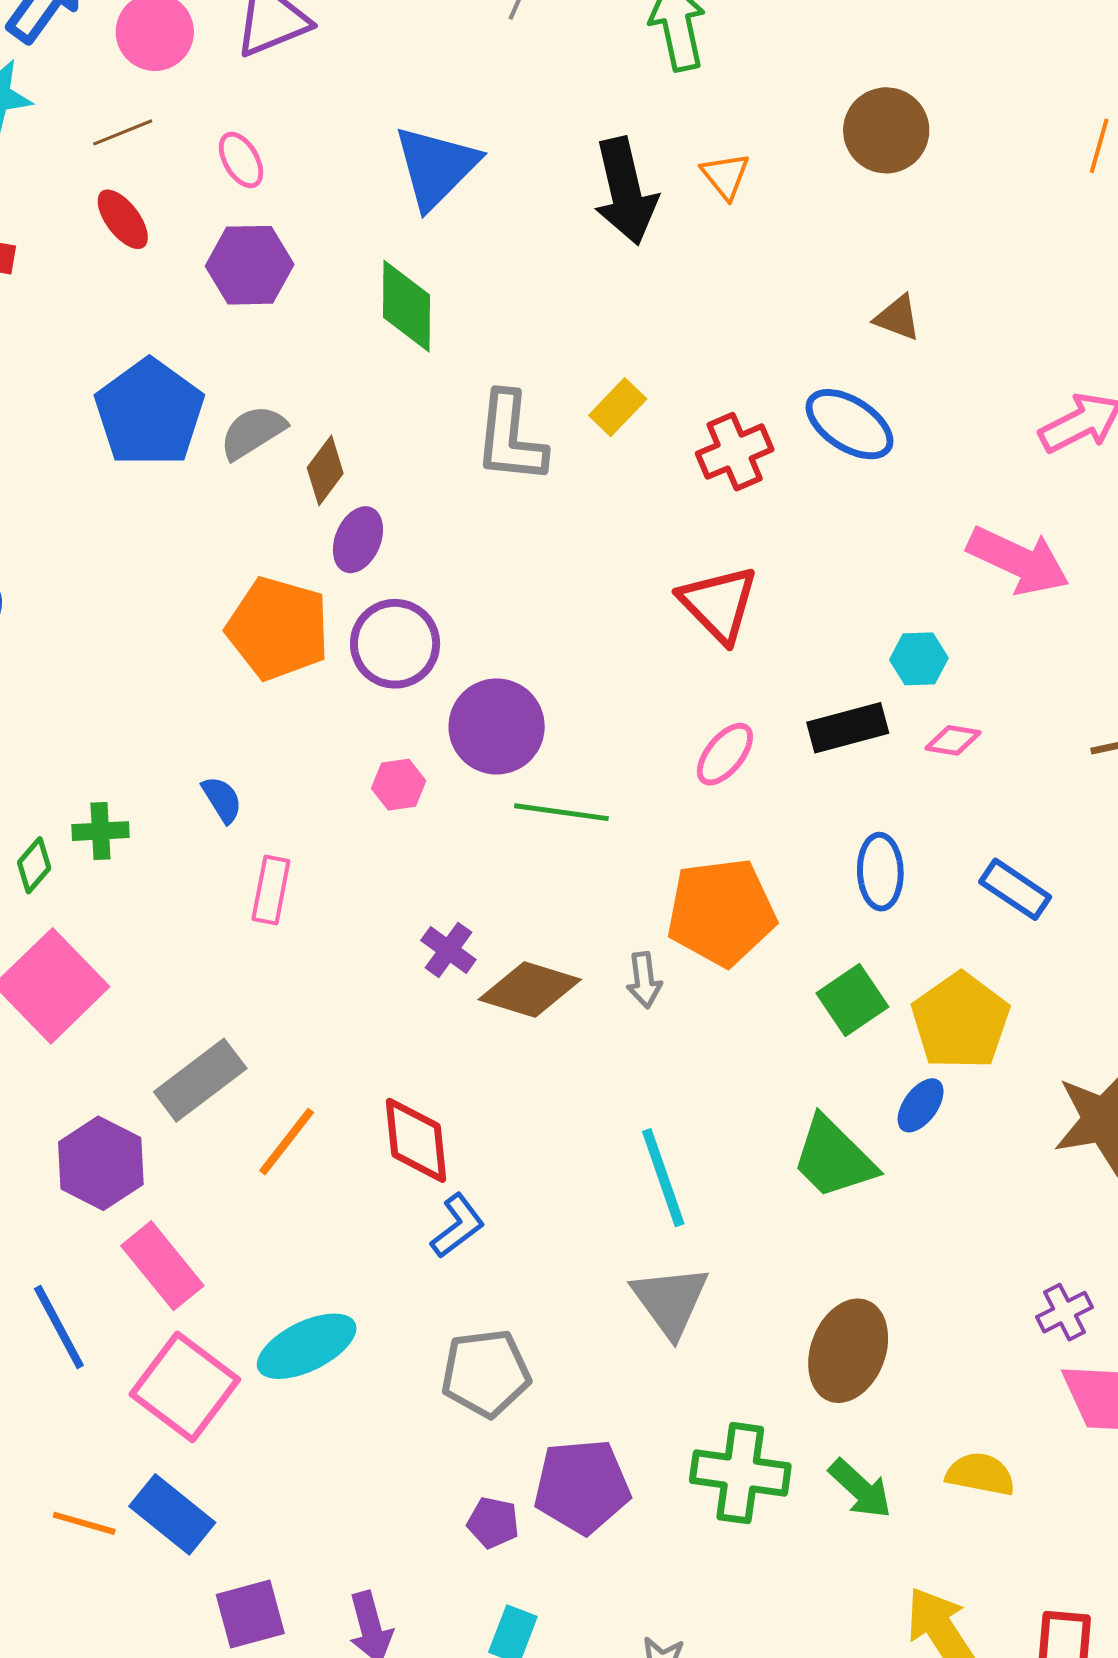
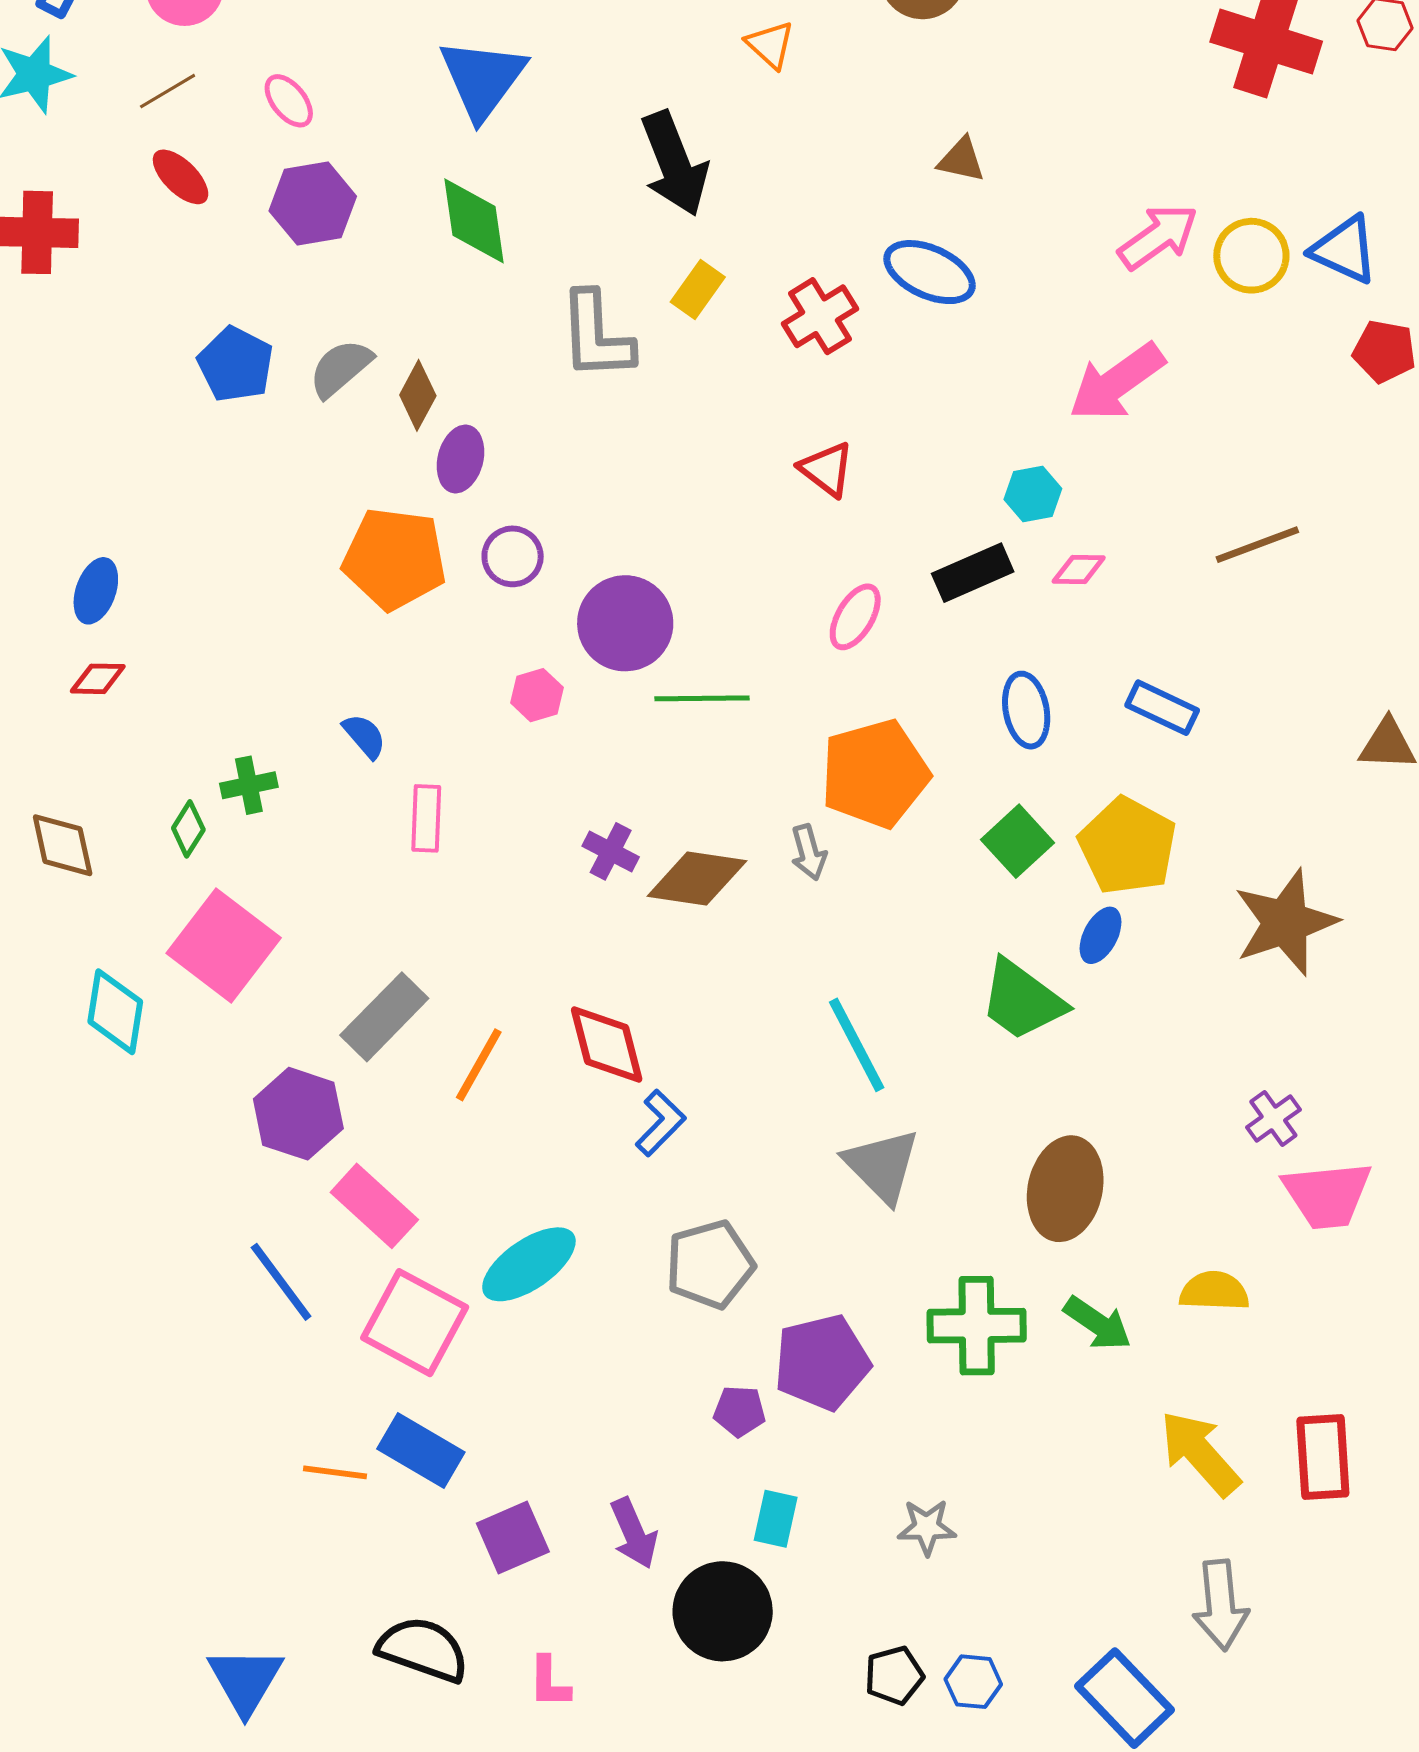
black arrow: (625, 191) -> (674, 164), moved
blue pentagon: (149, 413) -> (235, 364), size x0.7
pink arrow: (1018, 561) -> (1117, 382), turned 128
red triangle: (719, 604) -> (827, 469), size x0.7
purple circle: (395, 644) -> (513, 556), size x0.7

